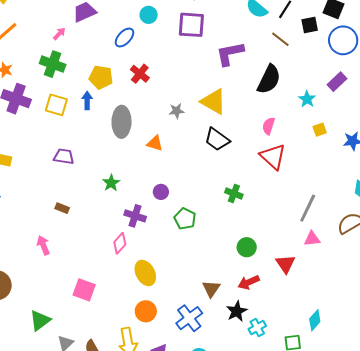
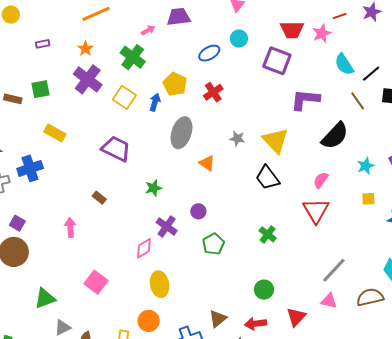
purple trapezoid: (64, 156) -> (116, 149), size x1.4

